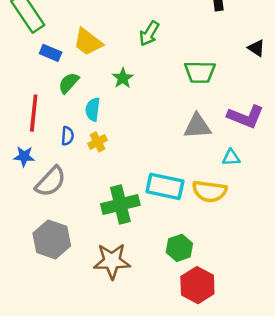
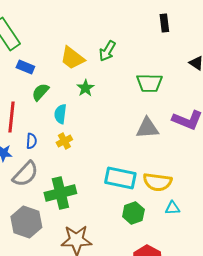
yellow trapezoid: (88, 42) -> (72, 58), moved
blue semicircle: (67, 136) -> (31, 141), moved
cyan triangle: (231, 158) -> (172, 208), moved
green cross: (120, 205) -> (60, 193), moved
green hexagon: (179, 248) -> (133, 213), moved

